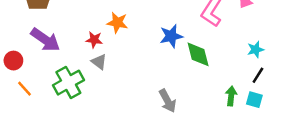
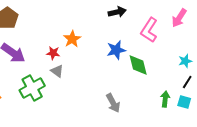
orange star: (117, 23) -> (72, 39), turned 30

